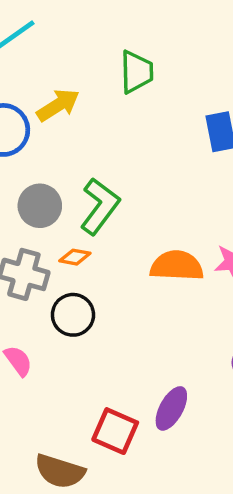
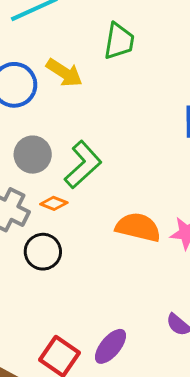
green trapezoid: (137, 72) -> (119, 41), moved
yellow arrow: (58, 105) -> (64, 73), turned 54

